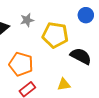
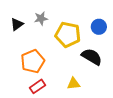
blue circle: (86, 15) -> (99, 27), moved
orange pentagon: (21, 64) -> (33, 61), turned 30

